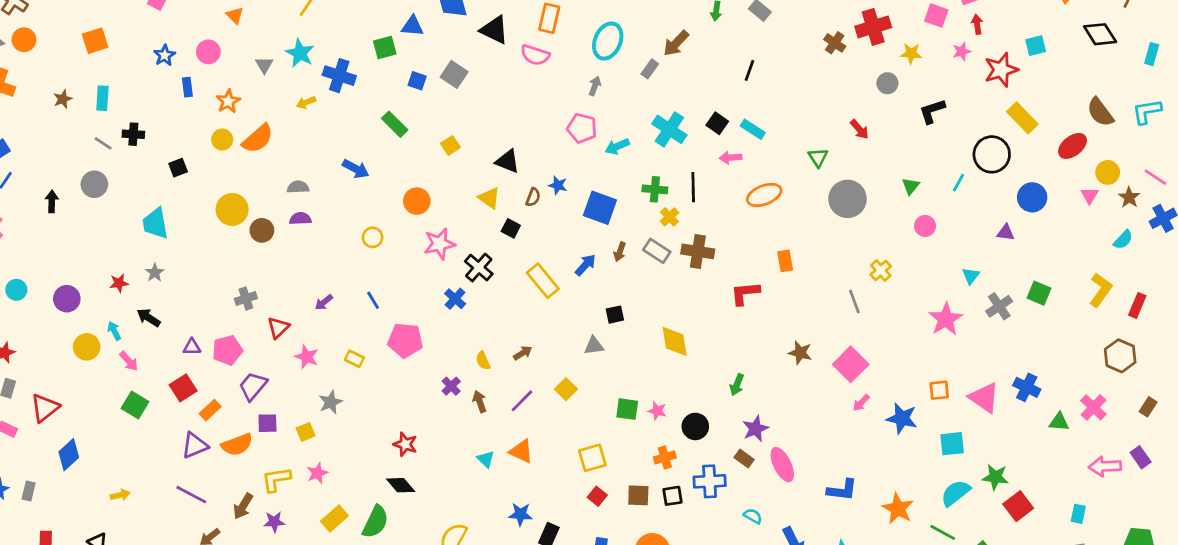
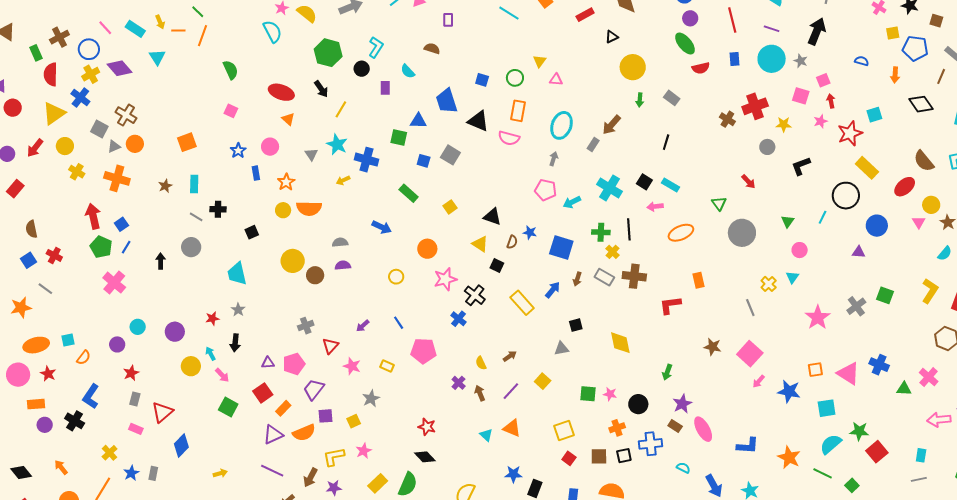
green square: (385, 47) -> (399, 138), turned 30
orange semicircle: (258, 139) -> (309, 208), turned 45
cyan triangle: (971, 276) -> (792, 277), moved
black arrow: (149, 318) -> (235, 343), turned -114

